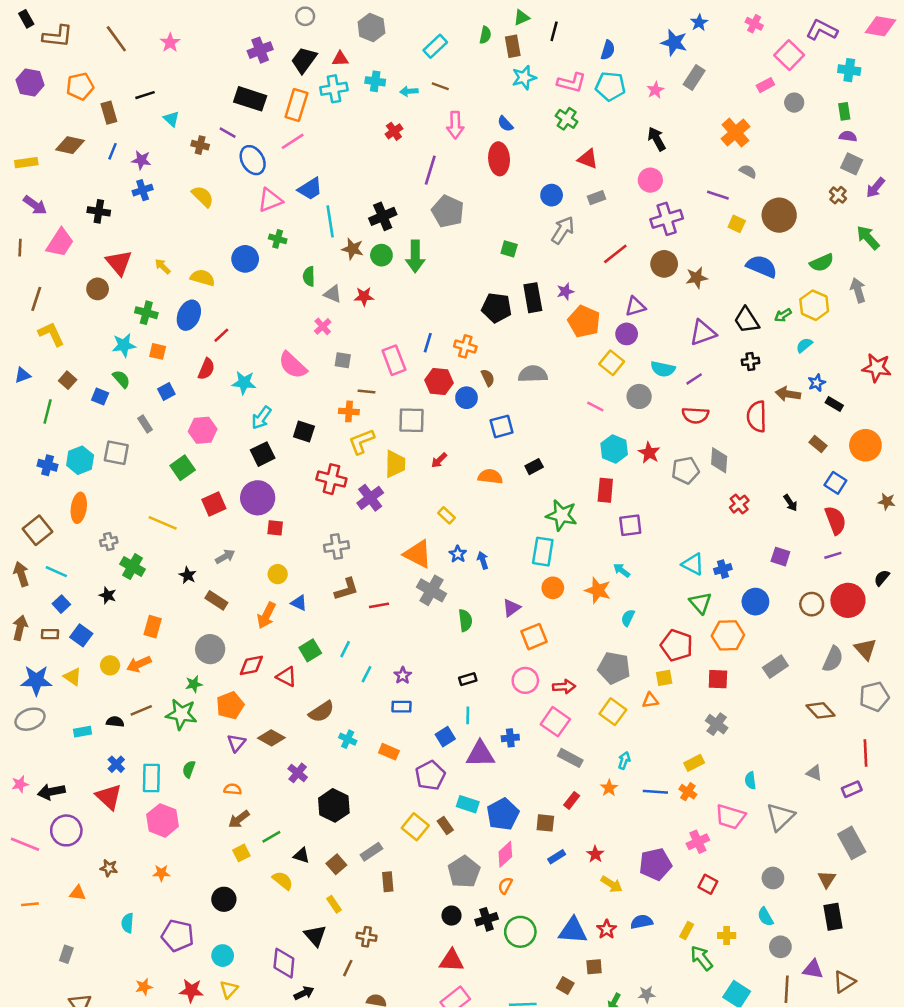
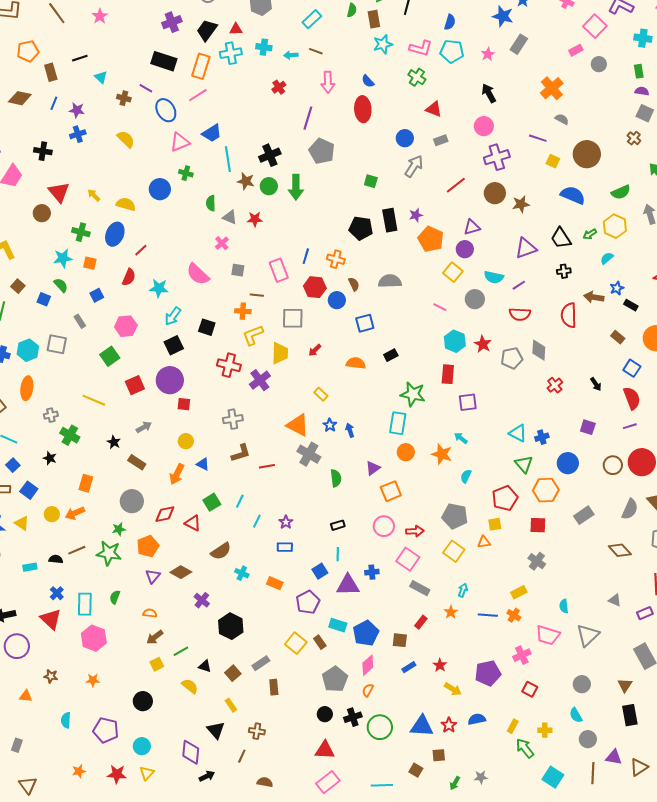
red pentagon: (677, 645) -> (505, 498), turned 30

